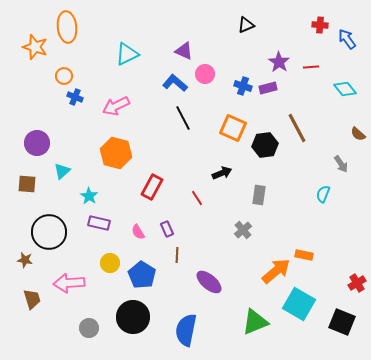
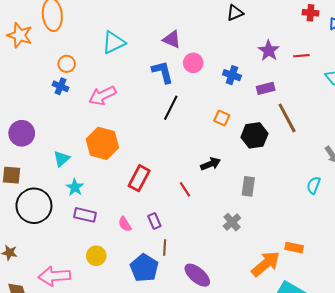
orange circle: (64, 76) -> (67, 64), moved
blue L-shape: (175, 83) -> (163, 72), turned 35
purple rectangle: (268, 88) -> (266, 88), moved
black line: (183, 118) -> (171, 108), turned 55
orange square: (233, 128) -> (222, 118), size x0.6
cyan triangle: (62, 171) -> (62, 159), moved
black circle: (49, 232) -> (34, 206), moved
blue pentagon: (142, 275) -> (144, 268), moved

